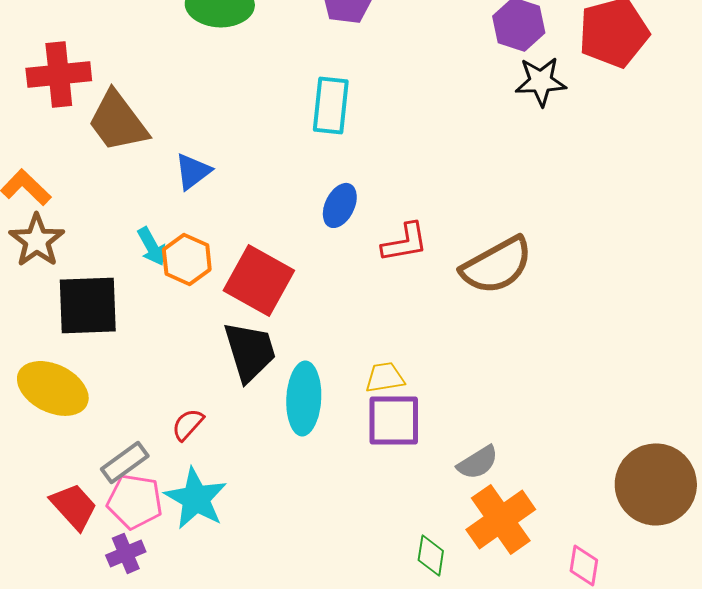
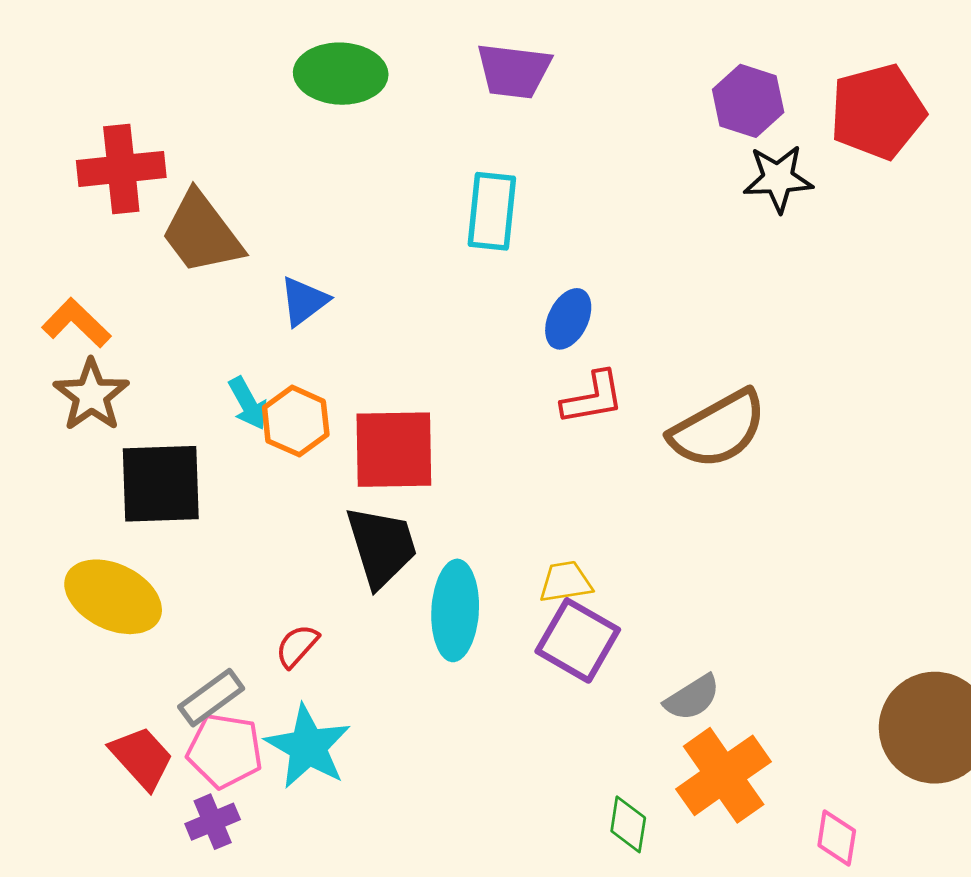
blue ellipse: (340, 205) -> (568, 319), moved
red square: (259, 280) -> (394, 450), turned -30
purple square: (394, 420) -> (578, 640), turned 30

